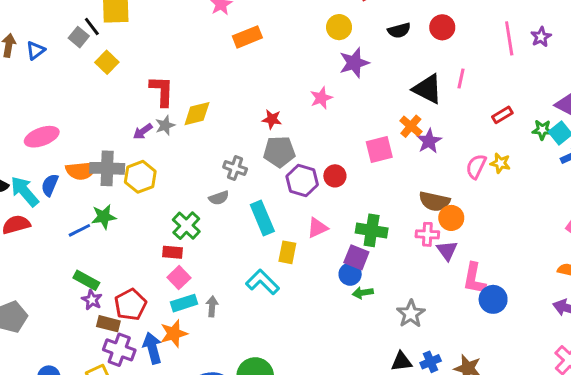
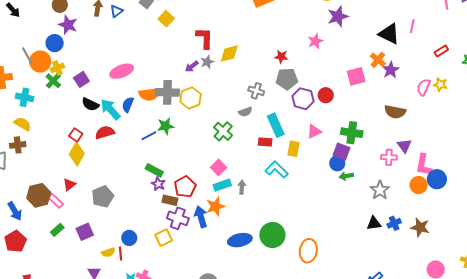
orange circle: (451, 218) -> (419, 185), moved
pink cross: (427, 234) -> (389, 157), moved
red rectangle: (173, 252) -> (265, 142), moved

